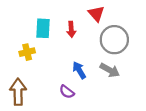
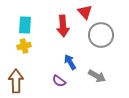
cyan rectangle: (43, 28) -> (25, 25), moved
red arrow: (71, 29) -> (63, 26), size x1.5
gray arrow: (110, 70) -> (97, 76), moved

